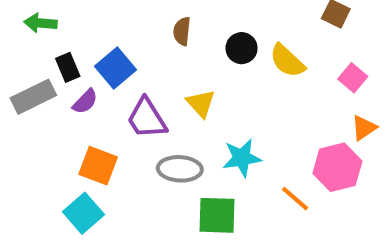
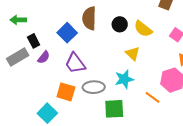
brown semicircle: (182, 31) -> (89, 18), size x1.6
blue square: (116, 68) -> (67, 33), moved
yellow triangle: (201, 103) -> (133, 54), moved
orange square: (98, 166) -> (66, 92), moved

